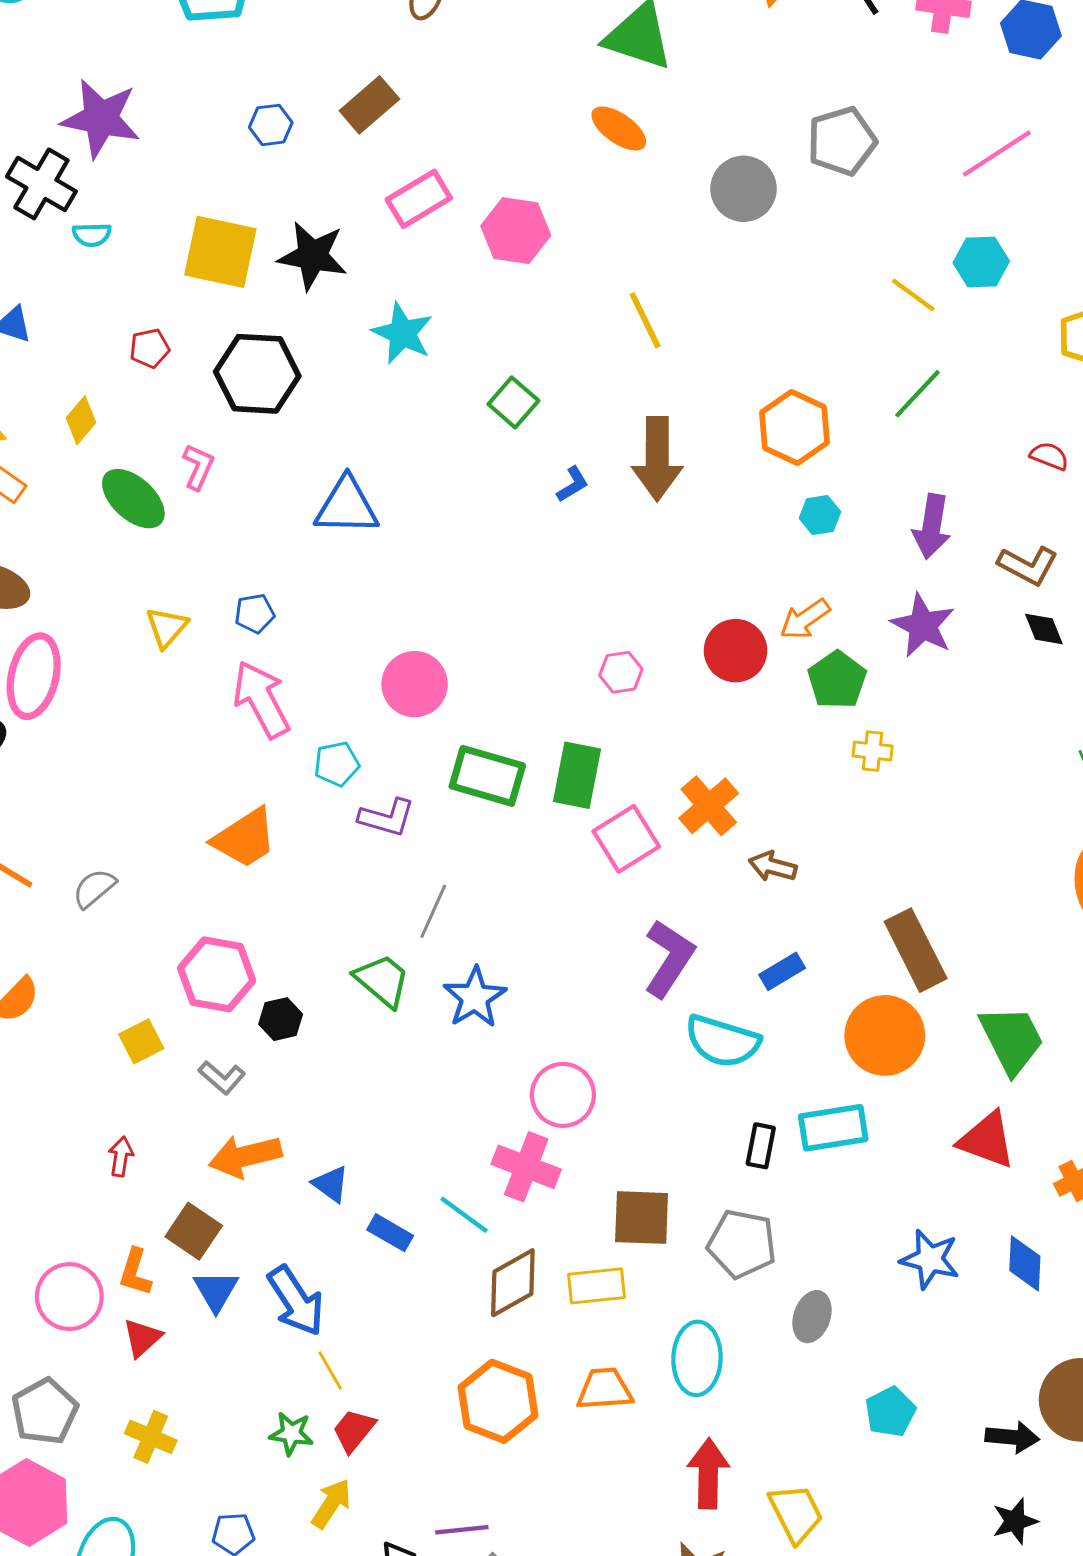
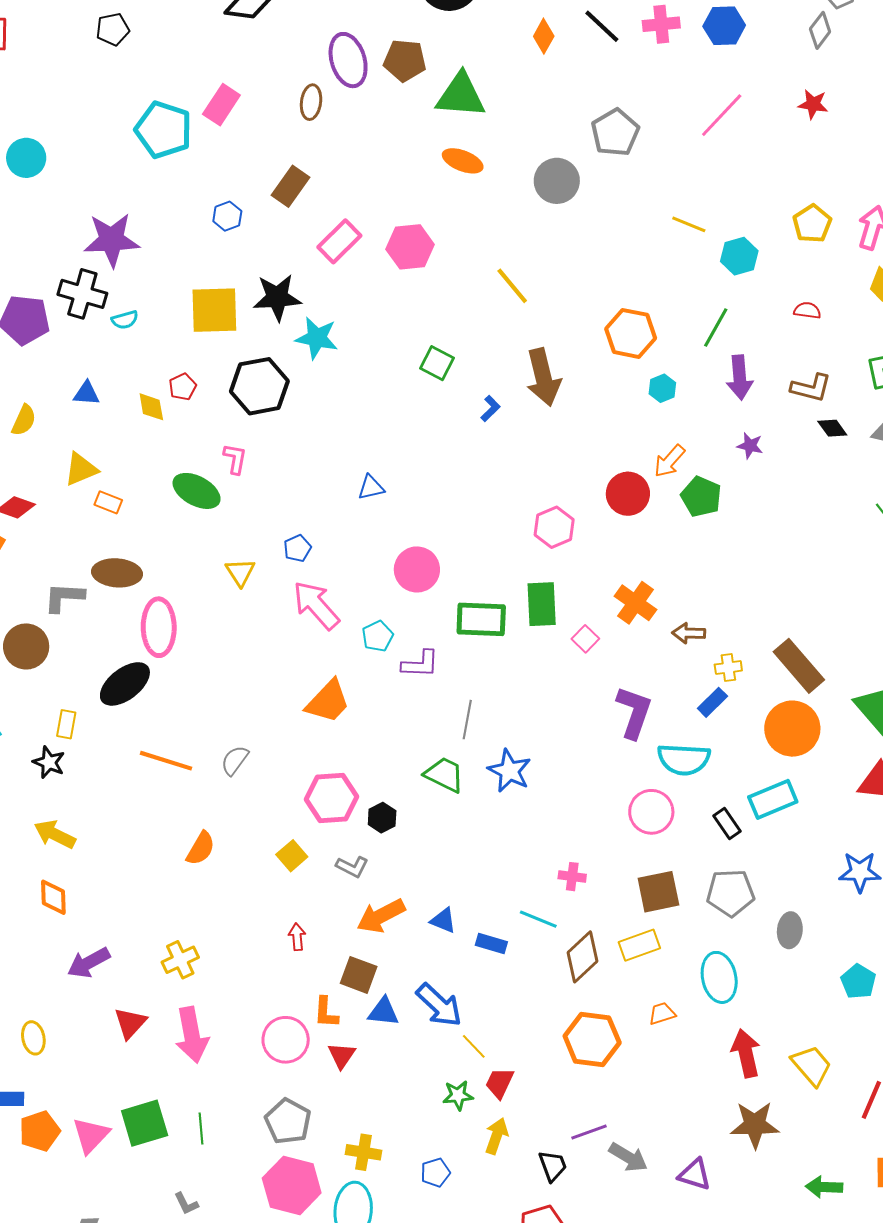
cyan hexagon: (981, 262) -> (739, 256), moved
cyan star: (402, 333) -> (317, 338), moved
green line: (917, 394) -> (716, 327), moved
yellow diamond: (81, 420) -> (151, 407), moved, turned -36
blue triangle: (347, 506) -> (371, 487), moved, size x0.6
purple star: (923, 625) -> (750, 446), size x0.6
pink hexagon: (621, 672) -> (554, 527), size x1.4
yellow cross: (873, 751) -> (728, 668), moved
pink square: (626, 839) -> (585, 639), size x0.6
pink circle: (563, 1095) -> (651, 812), moved
black rectangle: (761, 1146) -> (727, 824), turned -32
pink cross: (526, 1167) -> (572, 877), size x0.6
blue triangle: (216, 1291) -> (383, 1012), turned -40
orange trapezoid: (605, 1389) -> (662, 1014), size x0.7
yellow cross: (151, 1437) -> (363, 1152), moved

